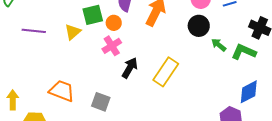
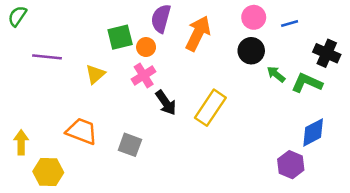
yellow triangle: (73, 32) -> (95, 74), moved
black arrow: (130, 68) -> (166, 103), turned 115

